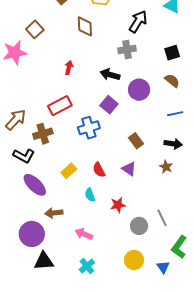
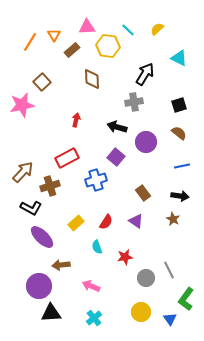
red semicircle: (99, 170) -> (106, 222), turned -119

